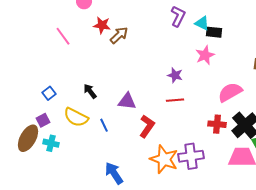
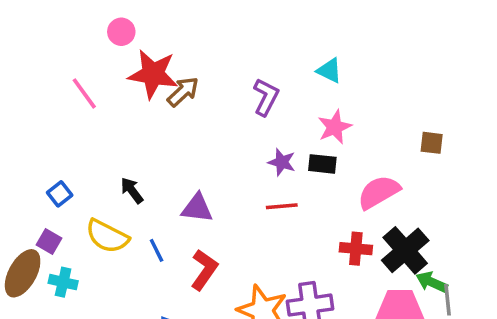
purple L-shape: (178, 16) -> (266, 97), moved
red star: (102, 25) -> (153, 74), size x1.6
black rectangle: (214, 32) -> (322, 164), moved
purple square: (43, 120) -> (49, 242), turned -32
red L-shape: (147, 126) -> (204, 270), moved

